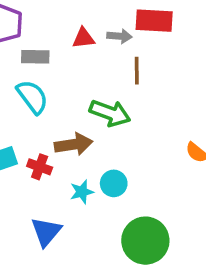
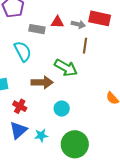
gray rectangle: (35, 57) -> (37, 29), moved
red cross: (40, 167) -> (20, 106), moved
cyan star: (82, 192) -> (41, 135), moved

